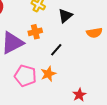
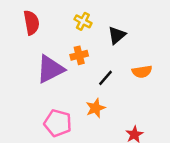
orange semicircle: (94, 33) -> (142, 72), moved
pink pentagon: (25, 76) -> (58, 123), moved

